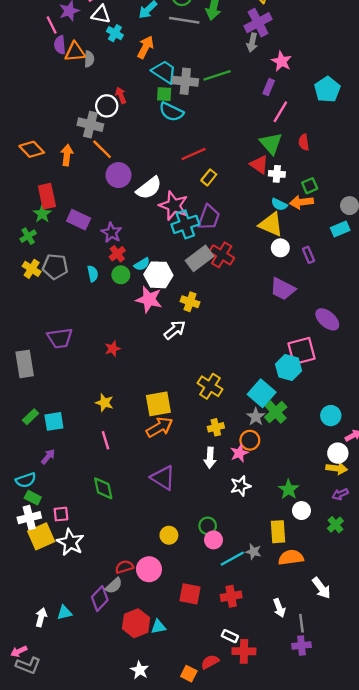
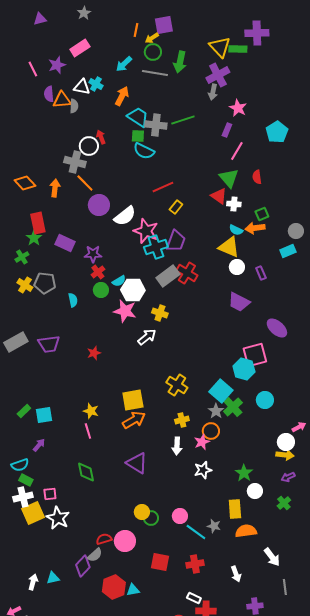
white triangle: (101, 14) -> (82, 87), moved
pink line: (52, 25) -> (33, 69), moved
purple star: (111, 233) -> (93, 254), turned -30
cyan semicircle: (93, 274) -> (73, 300), moved
gray rectangle: (25, 364) -> (16, 342), moved, turned 70
yellow star: (104, 403) -> (91, 411), moved
cyan circle: (331, 416) -> (265, 400), moved
green circle: (208, 526) -> (151, 518), moved
cyan line: (232, 559) -> (196, 532), turned 65
gray line: (301, 623) -> (285, 587), moved

